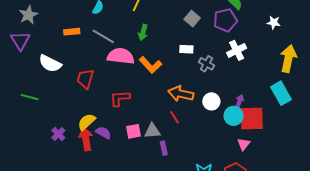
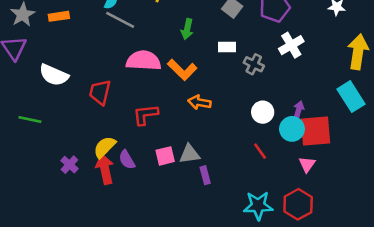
orange rectangle: (72, 32) -> (59, 16), moved
green arrow: (143, 32) -> (187, 29), moved
gray line: (103, 36) -> (120, 20), moved
orange arrow: (181, 94) -> (199, 102), moved, size x0.7
red line: (174, 117) -> (260, 151), moved
purple semicircle: (103, 133) -> (127, 160), turned -147

